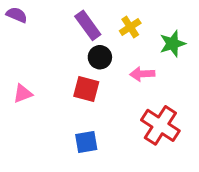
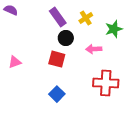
red cross: (160, 125) -> (106, 83), turned -30
blue square: (86, 142) -> (57, 94), turned -35

